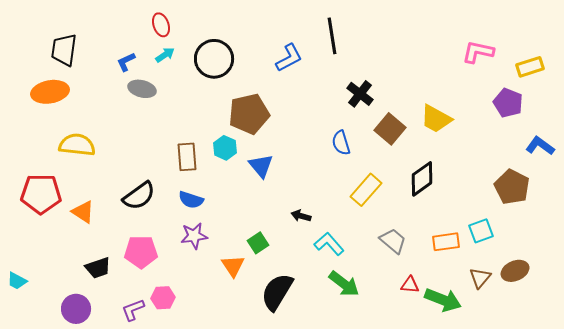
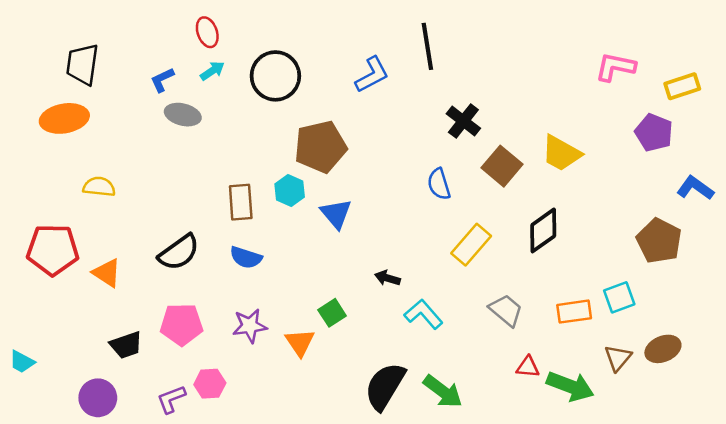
yellow semicircle: (77, 145) -> (99, 187), size x0.7
purple star: (194, 236) -> (250, 326), moved
green arrow: (344, 284) -> (443, 391), moved
black semicircle: (277, 292) -> (385, 386), moved

